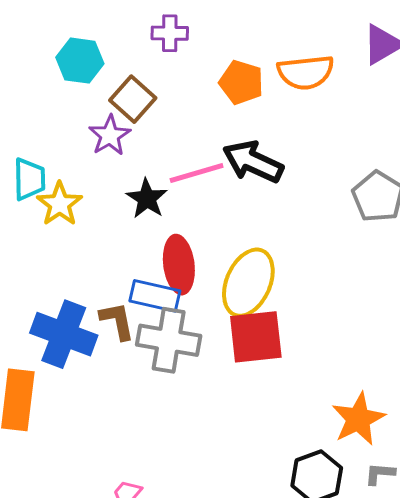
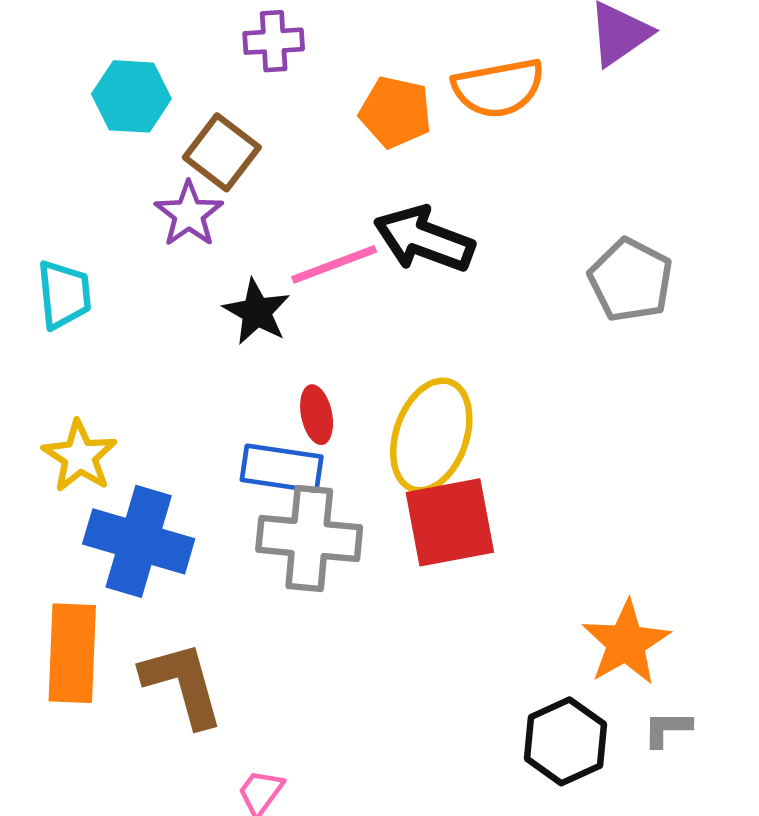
yellow star: (60, 204) -> (80, 456), moved
red ellipse: (179, 265) -> (317, 415), size x0.6
brown L-shape: (117, 321) -> (183, 684), moved, size x1.4

